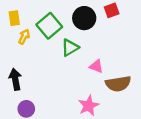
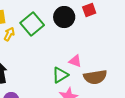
green triangle: (70, 48) -> (60, 75), moved

